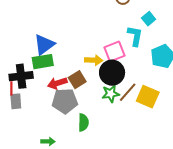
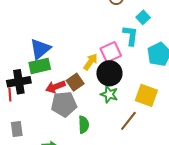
yellow arrow: (94, 60) -> (90, 62), turned -54
brown line: (128, 92) -> (128, 121), moved
green star: (111, 94) -> (109, 94), turned 30
gray rectangle: (16, 101) -> (17, 129), moved

